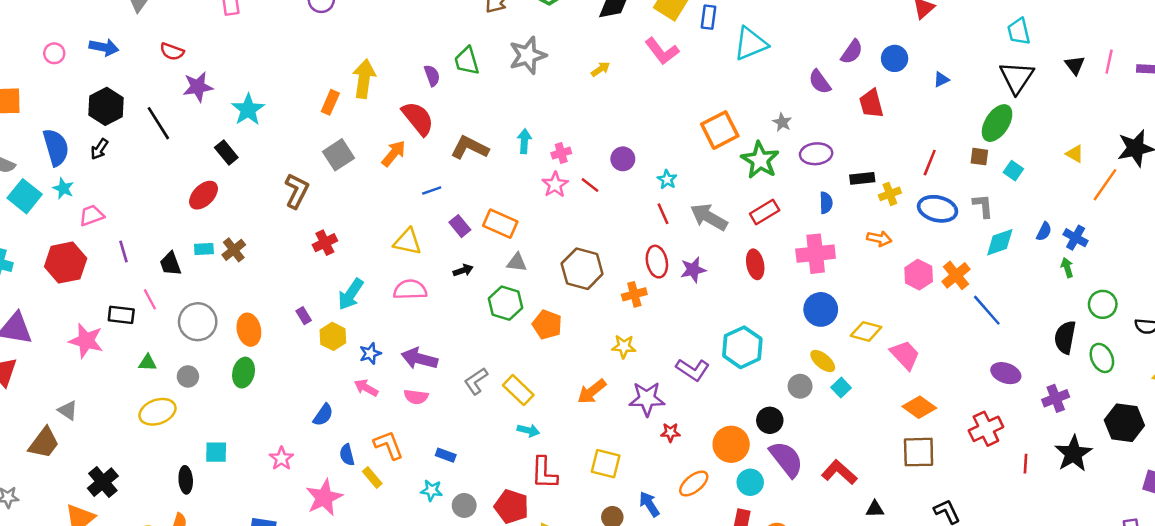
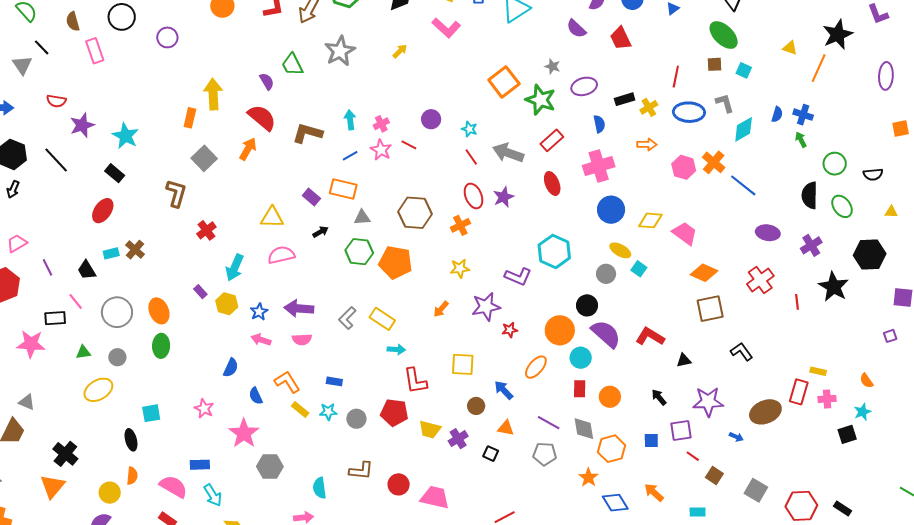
green ellipse: (997, 123) -> (724, 35), turned -68
blue line: (432, 190) -> (350, 156), moved
orange pentagon: (547, 325) -> (396, 262), size x1.4
orange arrow: (592, 391) -> (441, 309), size x0.7
yellow rectangle: (372, 477) -> (300, 409), moved

